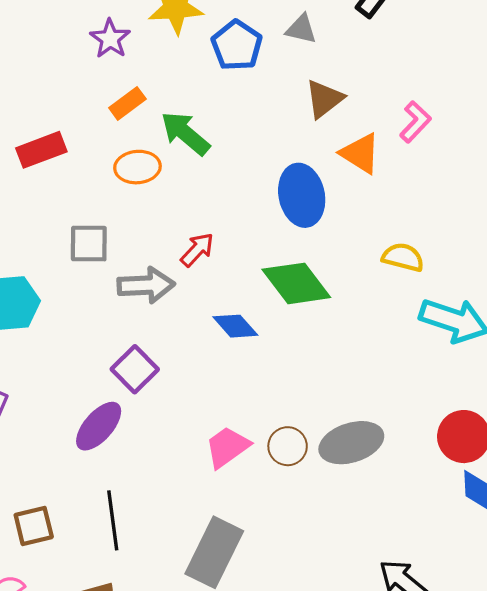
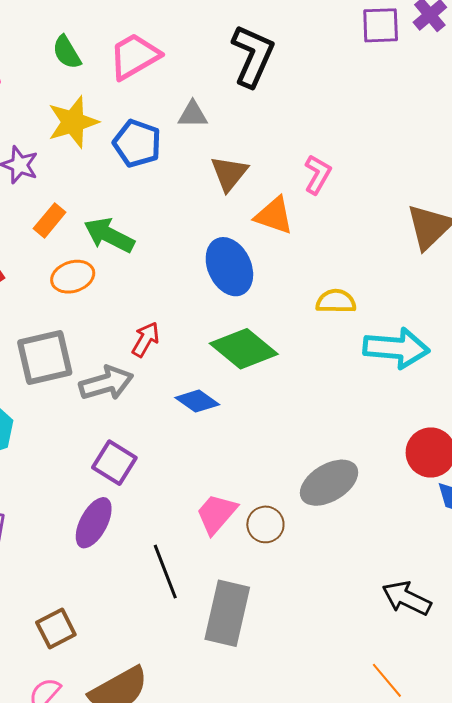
gray square: (89, 244) -> (45, 357), size x1.4
brown circle: (288, 446) -> (265, 524), moved
black line: (113, 520) -> (165, 572), moved

